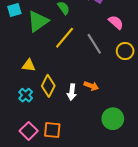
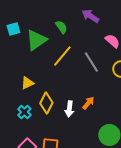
yellow triangle: (29, 65) -> (27, 83), turned -32
orange arrow: (91, 86) -> (88, 103), turned -72

